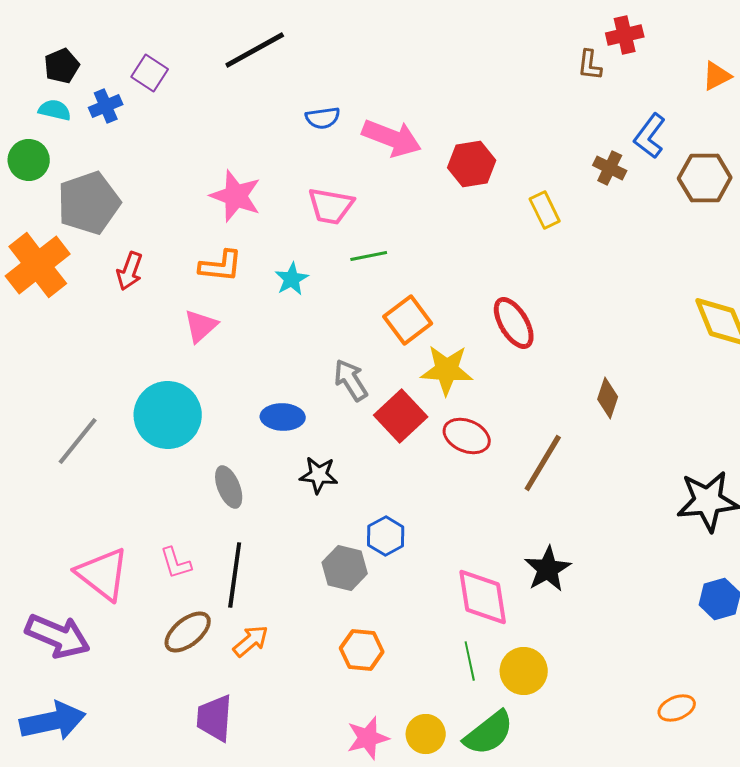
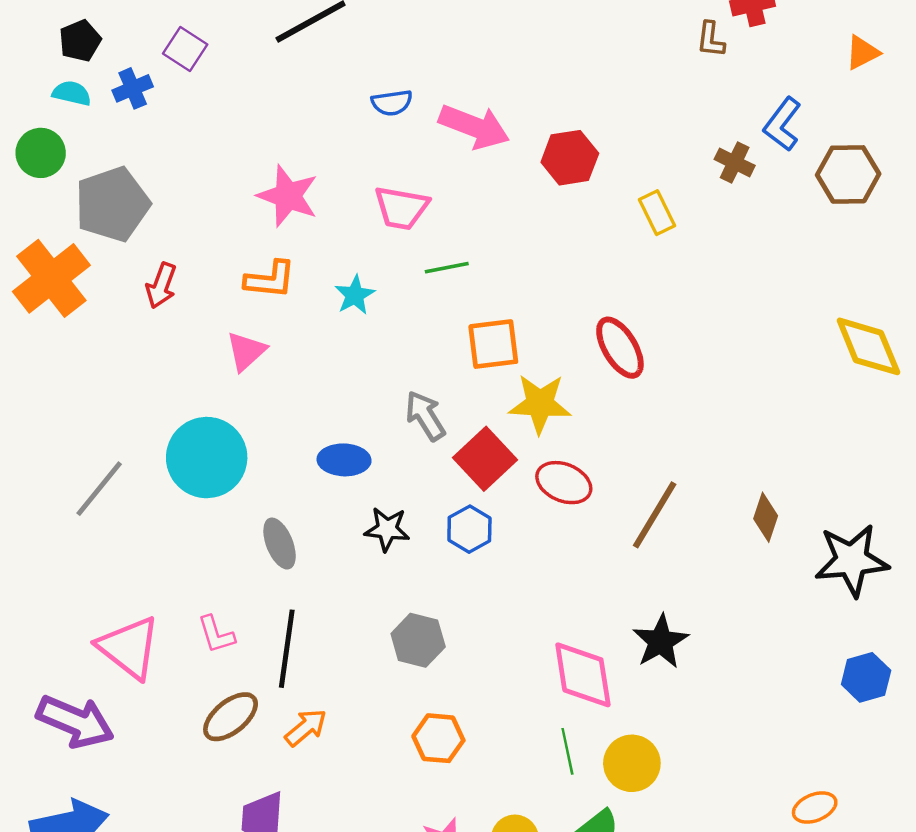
orange square: (408, 320) -> (493, 344), turned 30
brown diamond: (608, 398) -> (766, 517), moved
blue hexagon: (386, 536) -> (469, 529), moved

